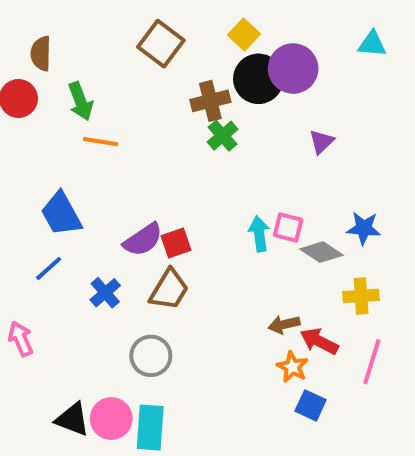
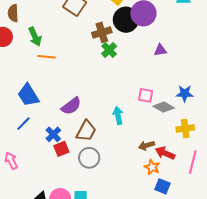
purple triangle: (322, 142) -> (160, 50), turned 40
cyan arrow: (259, 234) -> (118, 116), moved
red square: (176, 243) -> (61, 149), moved
gray circle: (151, 356) -> (89, 158), moved

